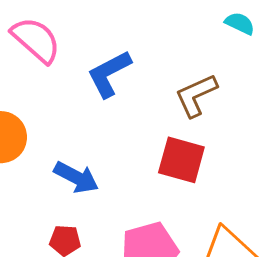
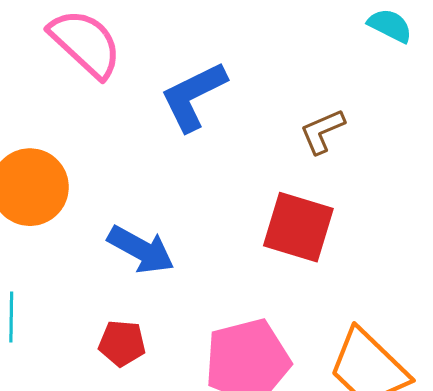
brown L-shape: (196, 95) -> (322, 131), size x0.7

